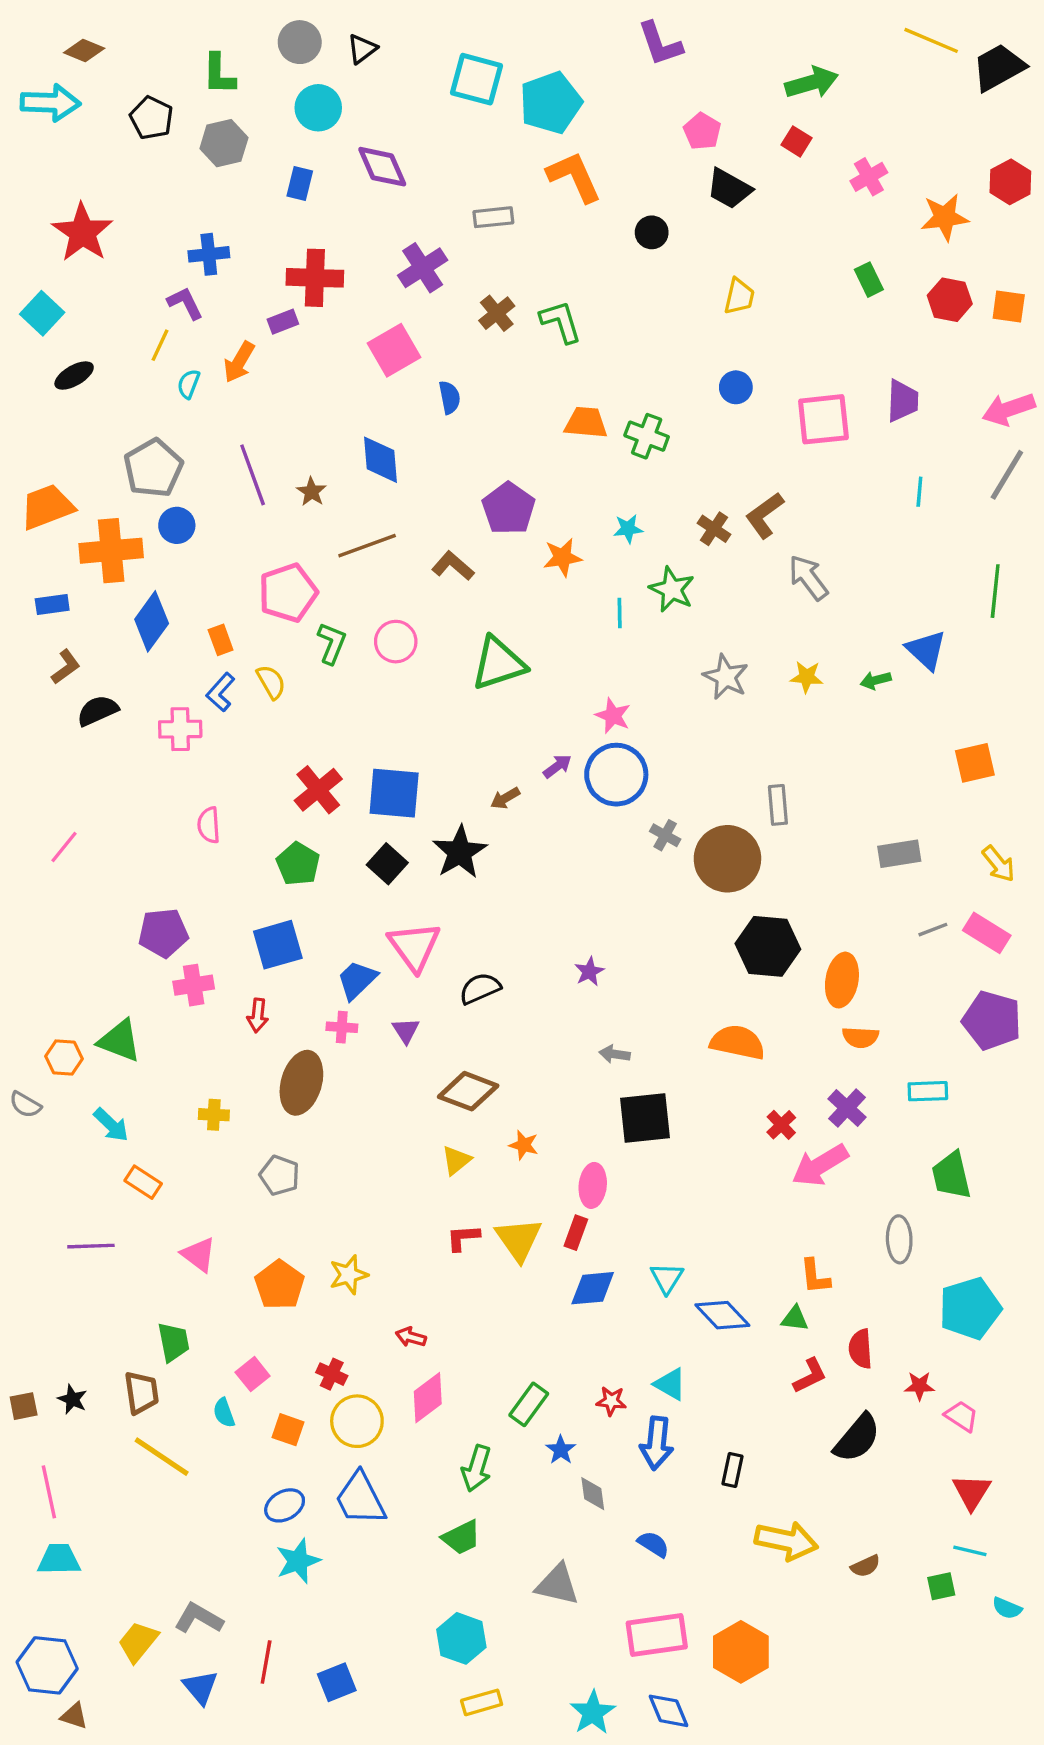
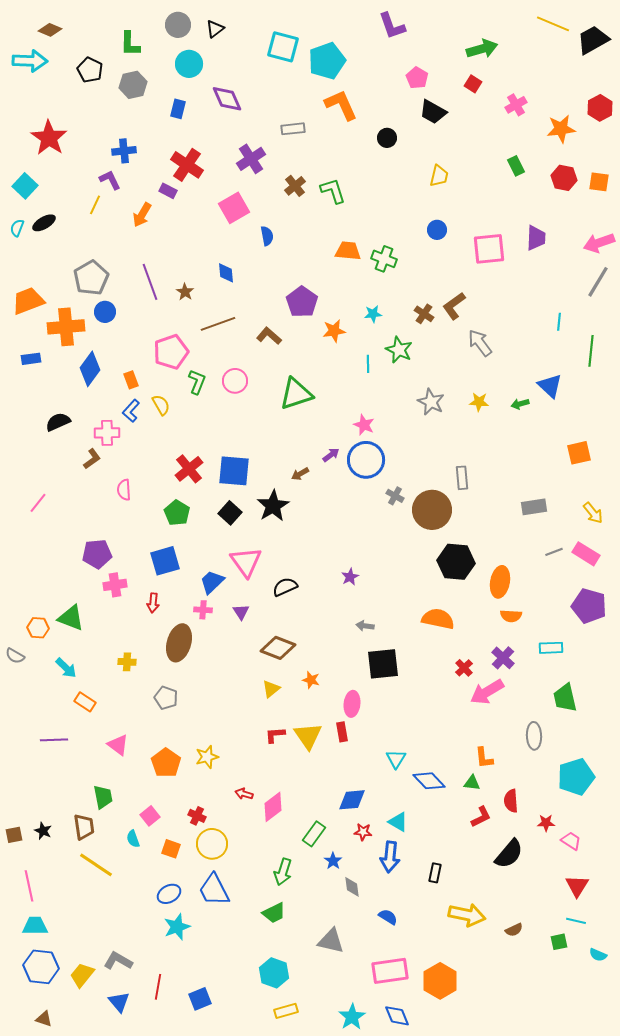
red cross: (315, 278) -> (187, 165), turned 32
purple rectangle: (283, 322) -> (168, 191), turned 48
cyan semicircle: (189, 384) -> (17, 228), moved
blue diamond: (381, 460) -> (226, 273), size x0.7
cyan line: (919, 492) -> (559, 322), moved
brown L-shape: (66, 667) -> (92, 459), moved
red rectangle: (576, 1233) -> (342, 732), turned -30
blue diamond: (593, 1288) -> (352, 800), moved
pink diamond: (428, 1398) -> (273, 807), moved
blue hexagon: (47, 1665) -> (41, 967), moved

